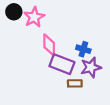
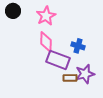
pink star: (34, 17) -> (46, 16), moved
purple star: (91, 67) -> (85, 74), moved

